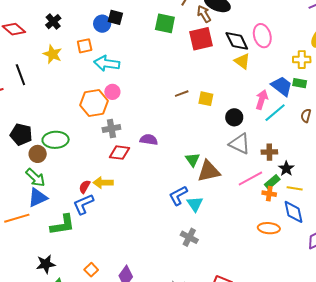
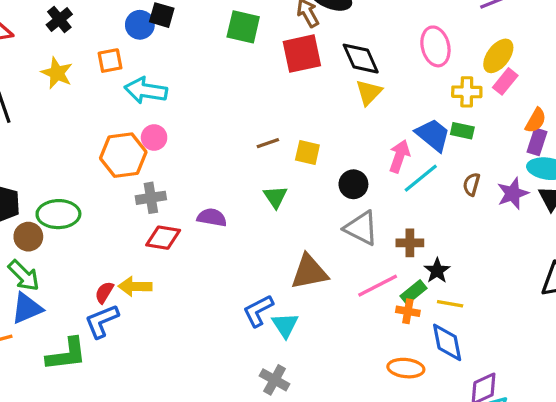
pink ellipse: (262, 36) -> (435, 46), moved
yellow triangle: (242, 61) -> (369, 92), turned 36
green triangle: (193, 160) -> (275, 197), moved

